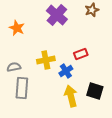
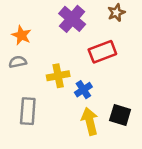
red rectangle: (81, 54) -> (102, 52), moved, size x1.5
gray semicircle: (14, 67) -> (18, 62), moved

